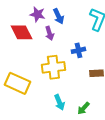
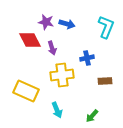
blue arrow: (58, 16) -> (67, 24), turned -49
purple arrow: (49, 33) -> (52, 48), moved
cyan arrow: (59, 102) -> (57, 110), moved

